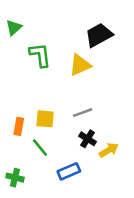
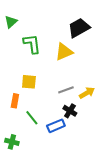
yellow square: (45, 119) -> (29, 82), moved
yellow arrow: (109, 150) -> (87, 93), moved
blue rectangle: (69, 171) -> (56, 126), moved

